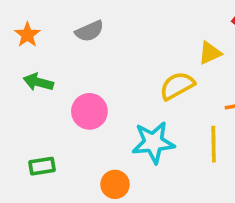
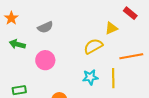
gray semicircle: (89, 31) -> (45, 27), moved
cyan star: (153, 142) -> (90, 77), moved, size x0.7

